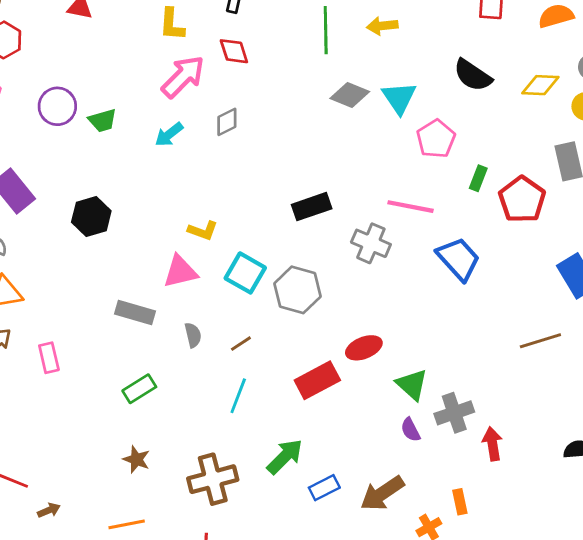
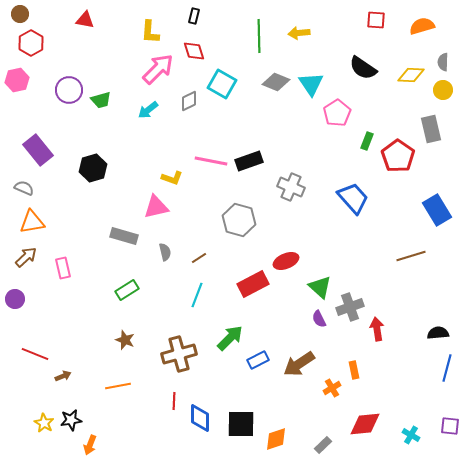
pink line: (410, 207) -> (211, 161), moved
cyan square: (245, 273) -> (222, 84), moved

